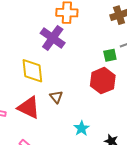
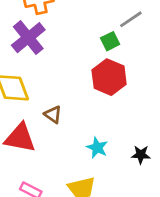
purple cross: (53, 38) -> (28, 38), turned 30

